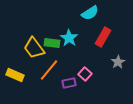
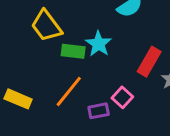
red rectangle: (103, 37) -> (149, 62), moved
yellow trapezoid: (34, 48) -> (46, 26), moved

